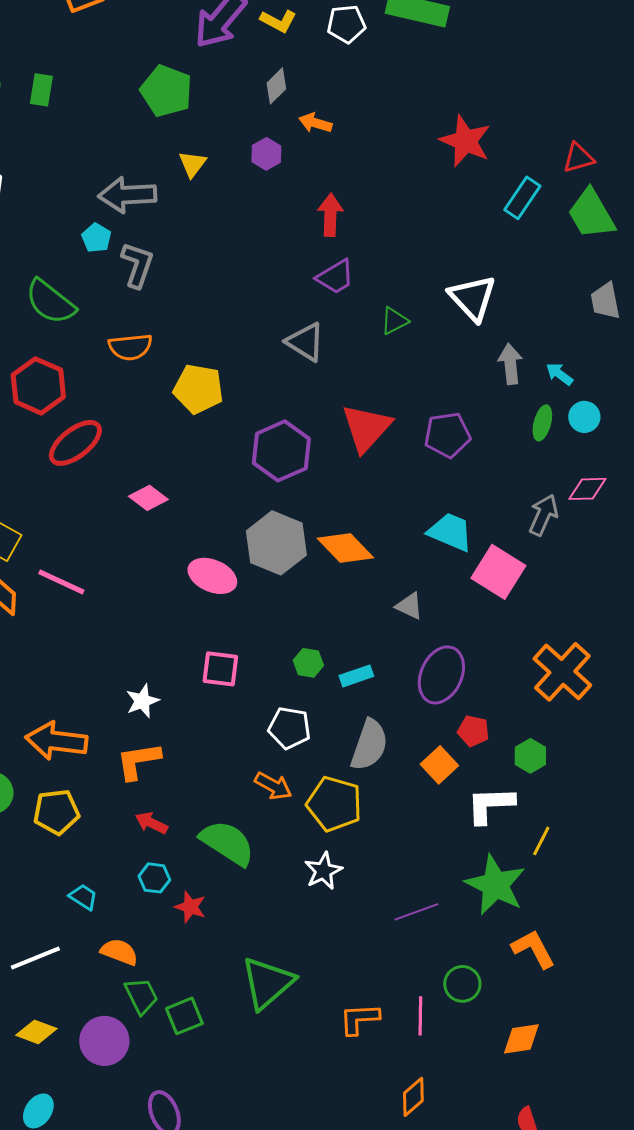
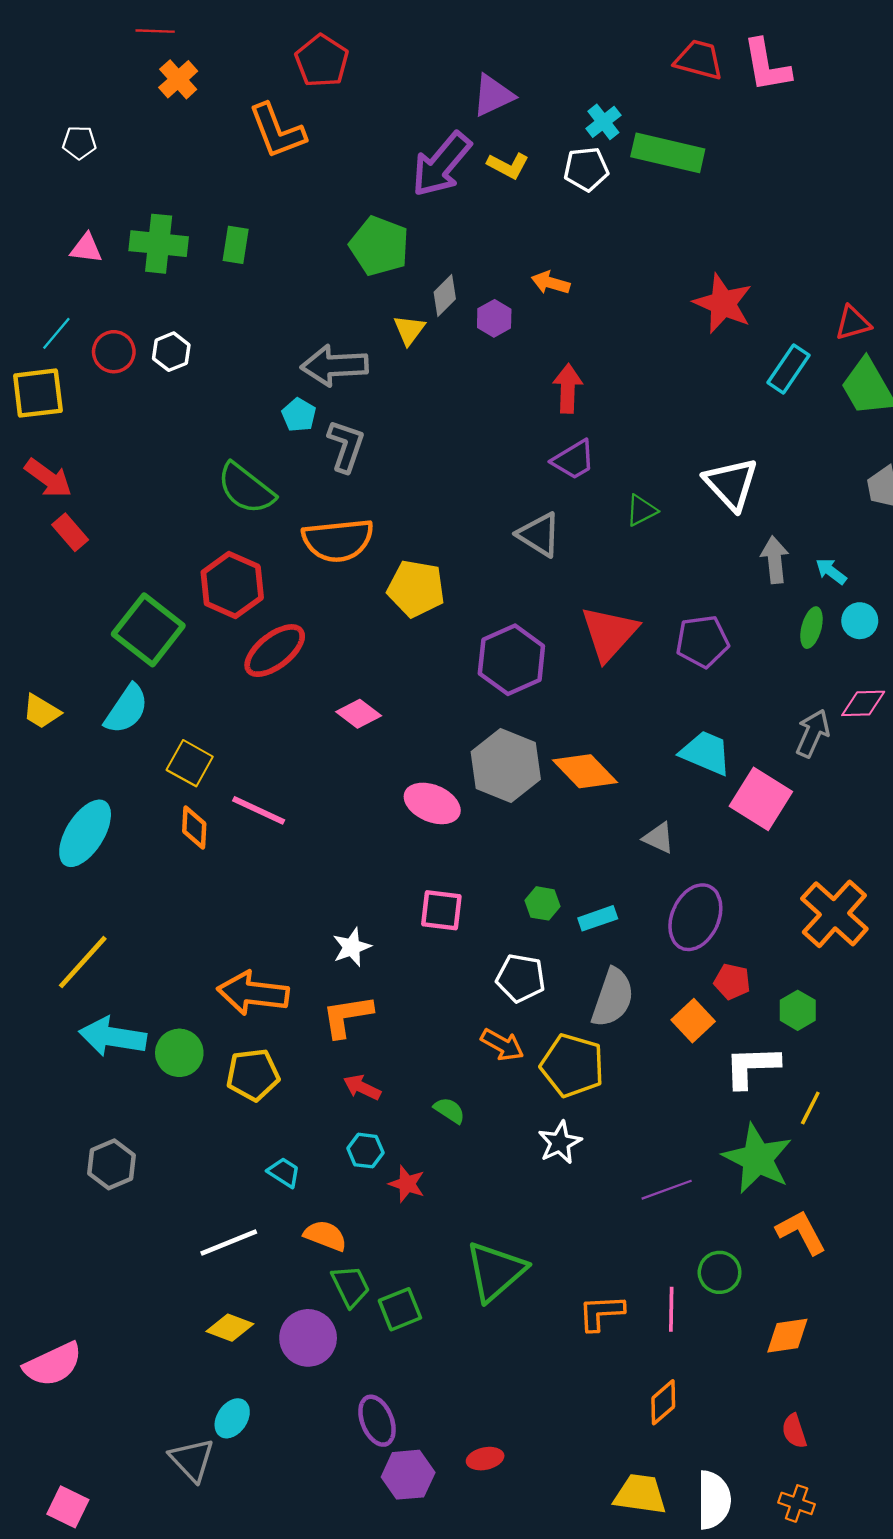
gray diamond: (276, 86) -> (445, 295), moved
orange semicircle: (130, 347) -> (338, 540), size x1.4
green semicircle: (227, 843) -> (449, 1110), size x0.5

